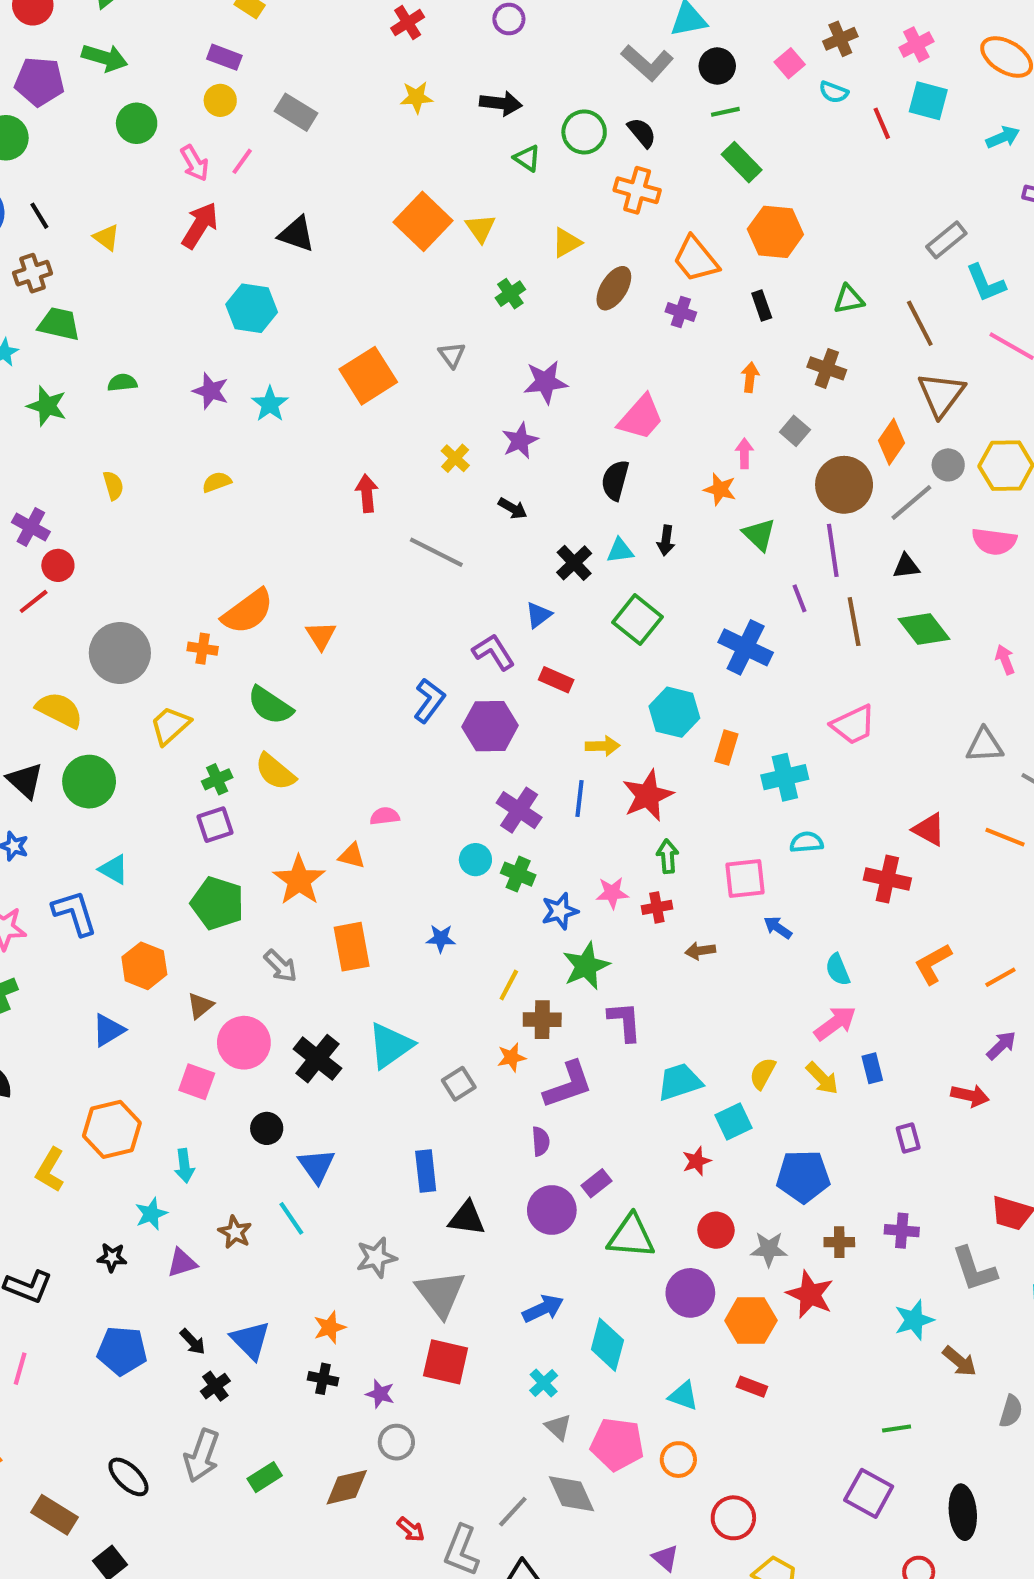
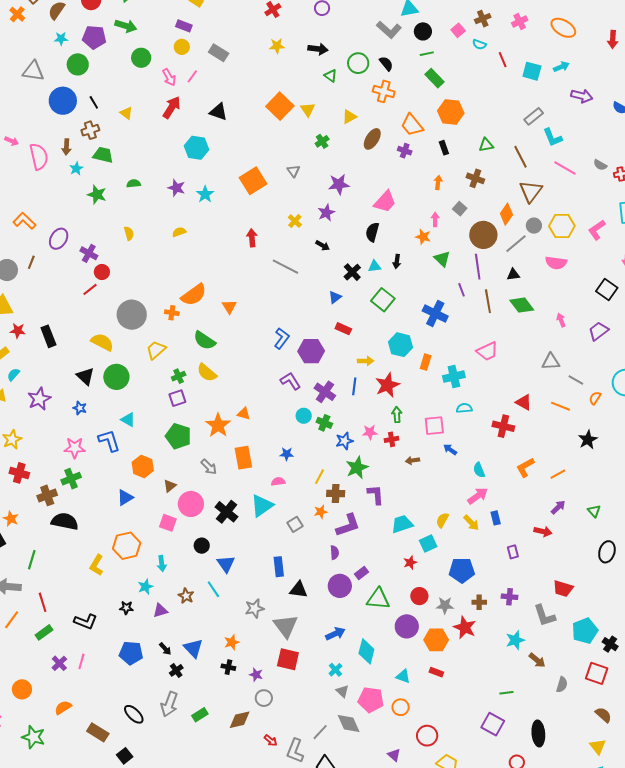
cyan square: (928, 101) -> (532, 71), moved
purple L-shape: (494, 652) -> (290, 381), moved
pink semicircle: (385, 816) -> (278, 482), moved

